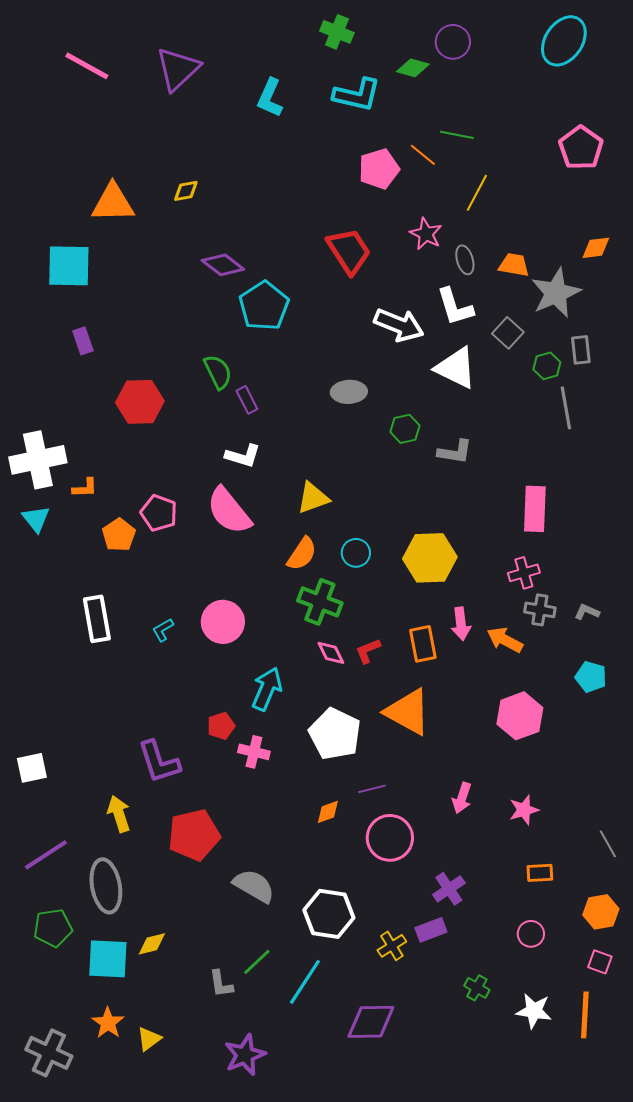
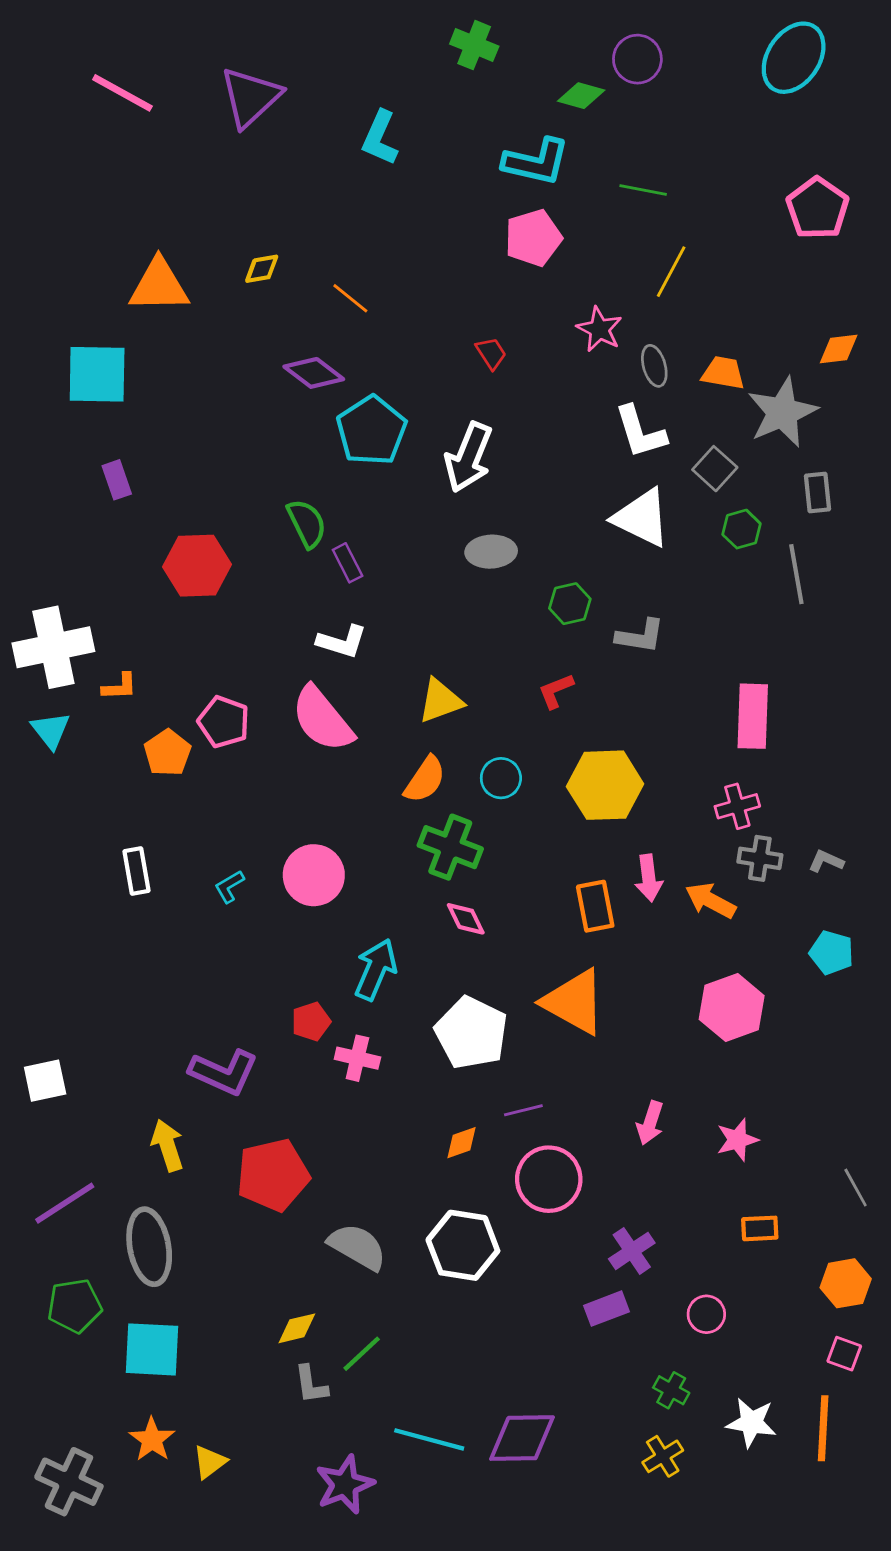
cyan L-shape: (357, 95) -> (536, 162), moved
orange line: (423, 155) -> (350, 298), moved
red trapezoid: (349, 251) -> (491, 353), size x0.5
white arrow: (399, 325) -> (469, 457), moved, turned 90
green hexagon: (547, 366) -> (742, 529), moved
white rectangle: (97, 619) -> (136, 871), size x0.7
red L-shape: (368, 651) -> (556, 691), moved
purple L-shape: (159, 762) -> (224, 1072), turned -48
white hexagon: (329, 914) -> (463, 1245), moved
pink circle: (531, 934) -> (706, 1314), moved
yellow diamond: (152, 944) -> (297, 1328), moved
yellow cross: (392, 946) -> (663, 1456), moved
cyan line: (305, 982) -> (429, 1439), moved, turned 72

